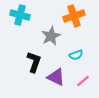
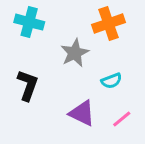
black L-shape: (34, 62) -> (28, 85), moved

